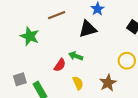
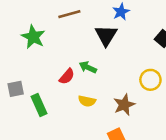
black triangle: (88, 29) -> (106, 35), turned -48
yellow semicircle: (78, 83) -> (87, 101), turned 120

